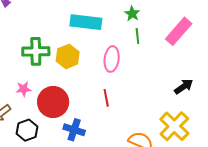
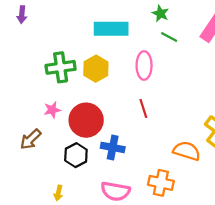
green line: (137, 36) -> (169, 37), turned -49
black hexagon: (27, 130) -> (76, 155), moved

